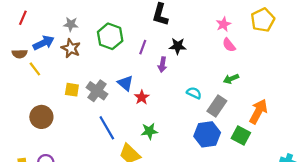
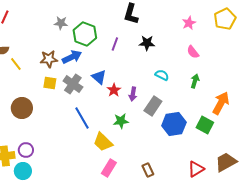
gray star: (71, 24) -> (61, 23), moved
blue arrow: (44, 43) -> (72, 57), moved
pink semicircle: (229, 45) -> (193, 52), moved
brown star: (71, 48) -> (49, 59), moved, turned -30
purple arrow: (162, 65) -> (133, 94), moved
green arrow: (231, 79) -> (195, 81), moved, turned 128
cyan semicircle: (194, 93) -> (162, 75), moved
gray rectangle: (217, 106) -> (153, 106), moved

